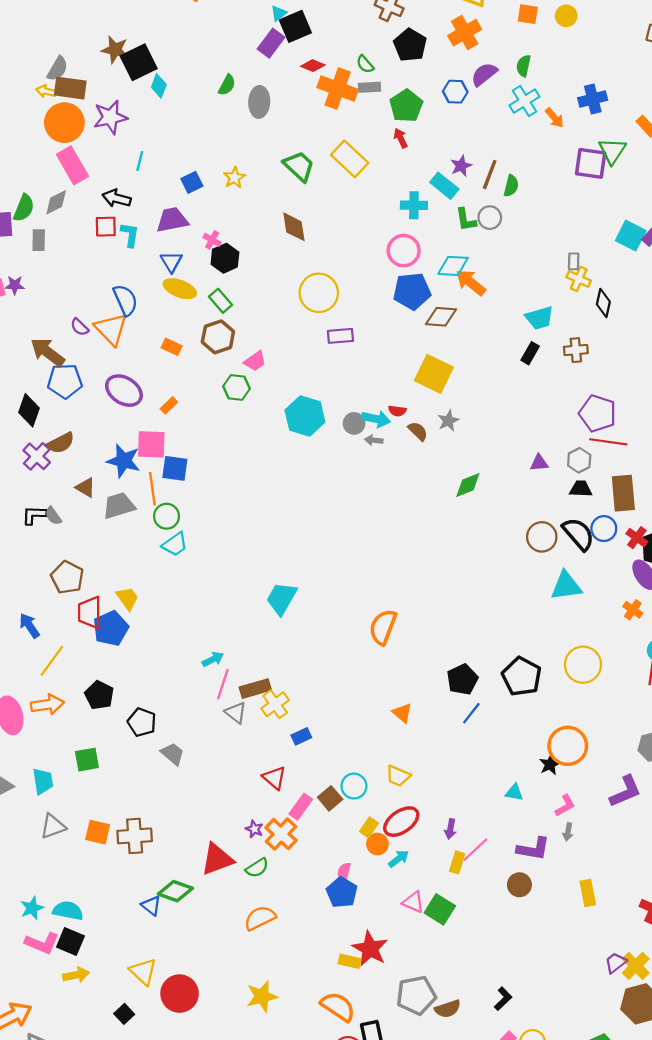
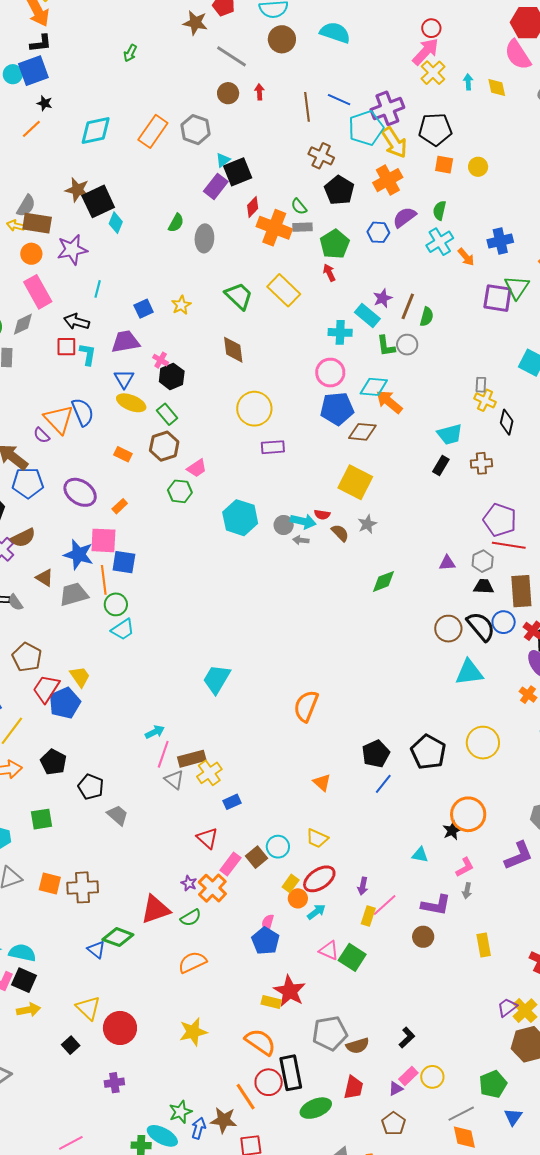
red diamond: (313, 66) -> (253, 207), turned -70
orange circle: (64, 123) -> (31, 254), size x0.6
orange triangle: (111, 329) -> (59, 419), moved
red trapezoid: (90, 613) -> (46, 689), turned 32

